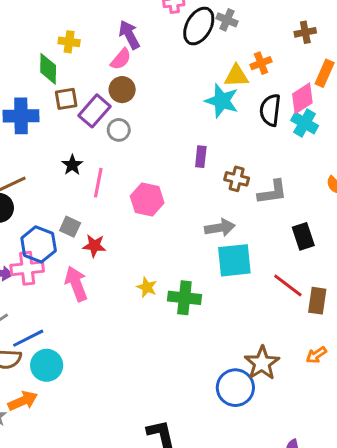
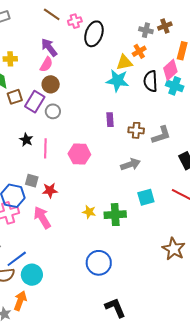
gray cross: (227, 20) -> (146, 30), moved
cyan square: (234, 260) -> (146, 197), moved, size x0.7
blue circle: (235, 388) -> (99, 263), moved
orange arrow: (23, 401) -> (20, 301), turned -36

